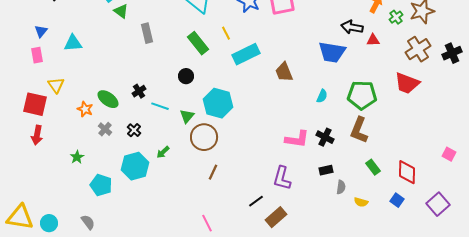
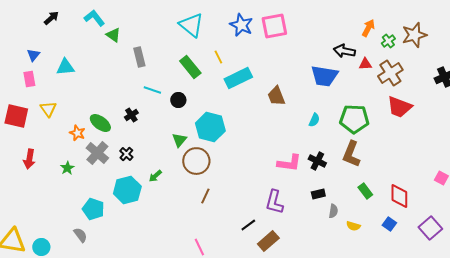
brown cross: (418, 49) -> (390, 73), moved
red square: (35, 104) -> (16, 116), moved
cyan line: (160, 106) -> (152, 90), moved
gray cross: (105, 129) -> (97, 153), size x1.6
green star: (77, 157) -> (67, 168), moved
gray semicircle: (88, 222) -> (80, 235), moved

